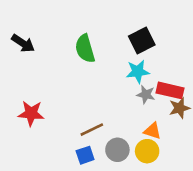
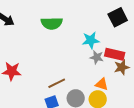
black square: (142, 40) -> (118, 17), moved
green semicircle: (85, 49) -> (52, 23), turned -75

